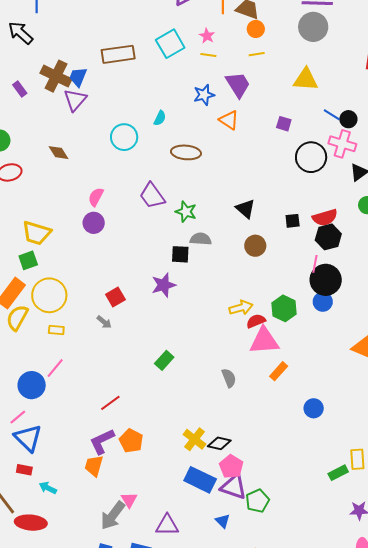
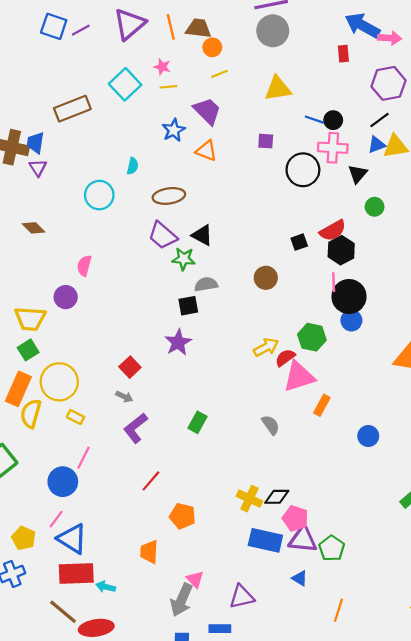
purple triangle: (75, 100) -> (38, 168), size x0.7
purple trapezoid: (152, 196) -> (163, 235), moved
black triangle: (245, 209) -> (202, 235), moved
purple circle: (94, 223) -> (66, 297), moved
yellow rectangle: (56, 330) -> (75, 417), turned 35
purple L-shape: (102, 441) -> (135, 428), moved
red rectangle: (24, 470) -> (76, 573), size x2.0

